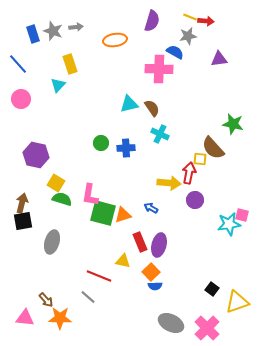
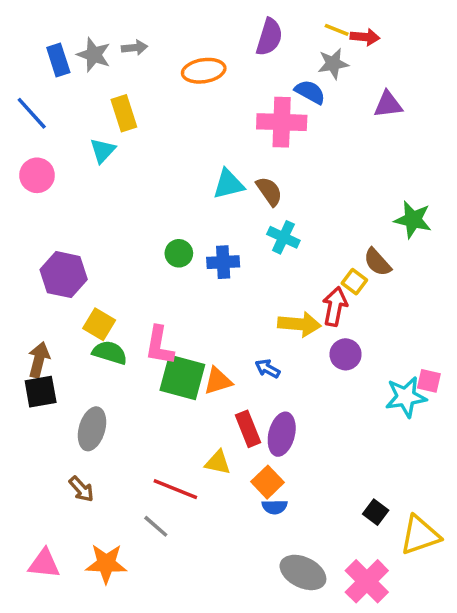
brown semicircle: (213, 148) -> (377, 262), size x0.7
yellow square: (200, 159) -> (354, 282), turned 32
brown arrow: (46, 300) -> (81, 489), moved

